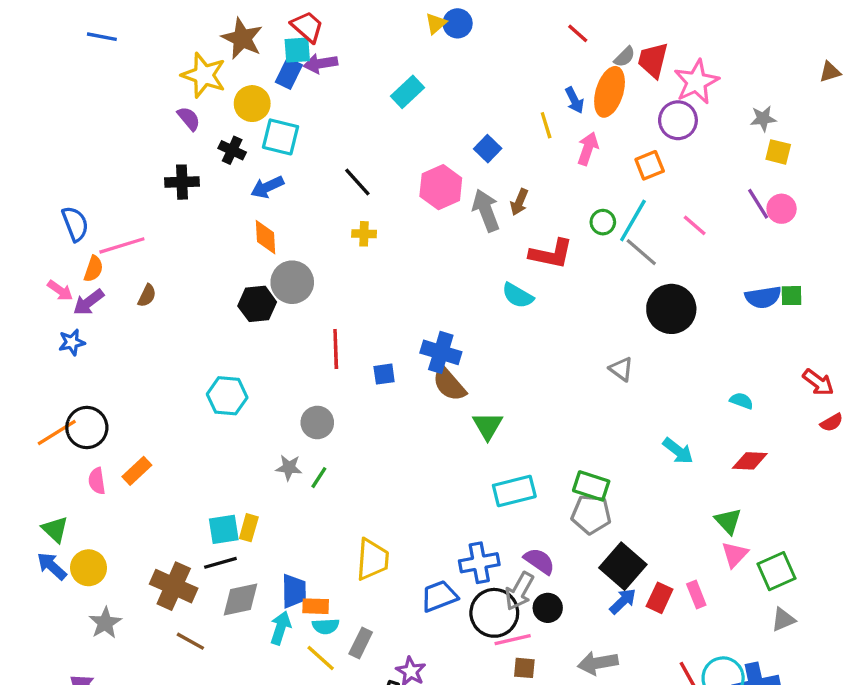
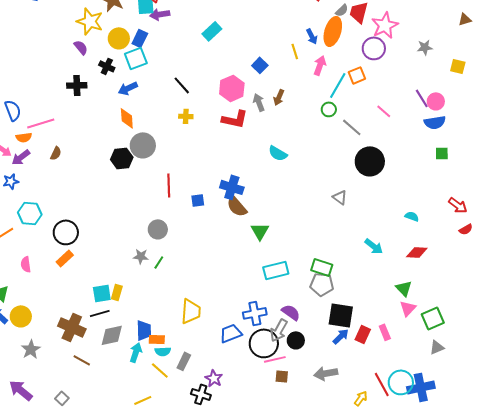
blue rectangle: (289, 73) -> (140, 38), moved
cyan square: (281, 137) -> (136, 58), turned -35
yellow square: (778, 152) -> (458, 66), moved
gray arrow: (486, 210) -> (259, 102), size x0.7
cyan line: (633, 220) -> (338, 85), moved
red L-shape: (551, 254) -> (235, 119), moved
orange semicircle: (94, 269) -> (24, 137), turned 63
blue semicircle: (763, 297) -> (435, 122), moved
cyan hexagon: (227, 396) -> (30, 213), moved
black circle: (87, 427) -> (66, 232), moved
orange rectangle: (137, 471) -> (65, 258), moved
black square: (623, 566) -> (341, 315), turned -32

